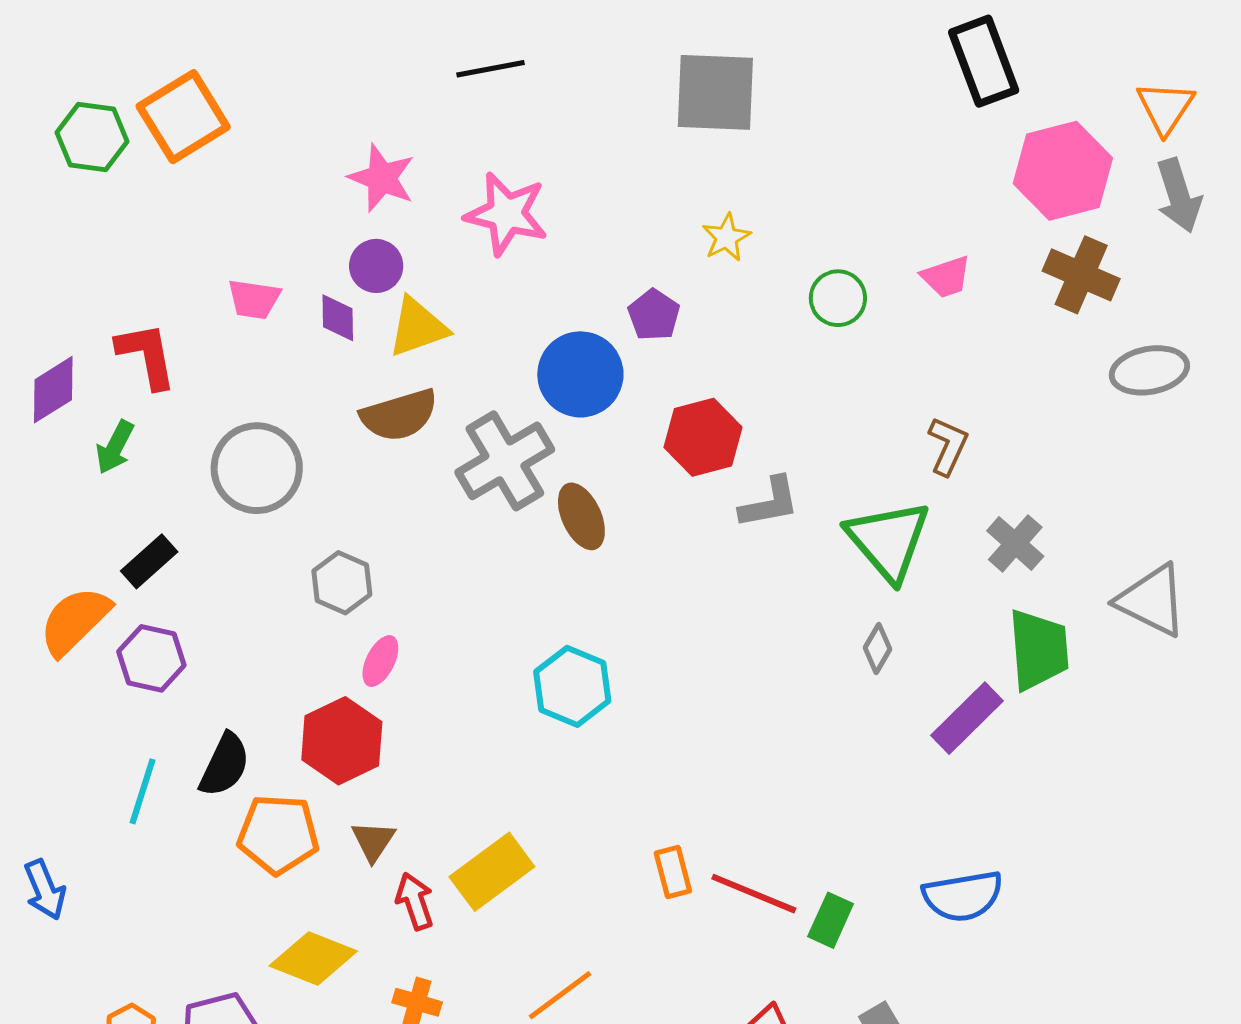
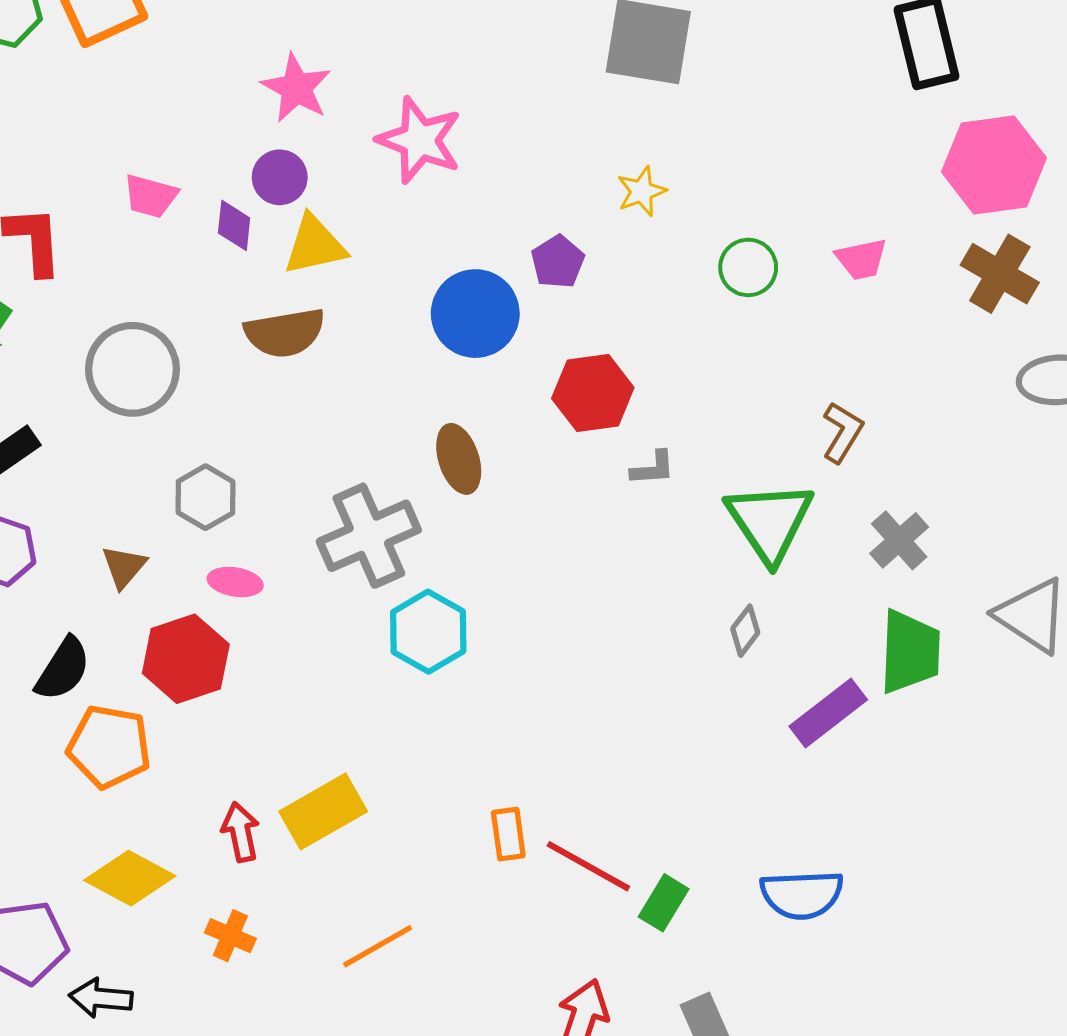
gray cross: (505, 461) -> (369, 536), moved
gray L-shape: (770, 503) -> (653, 468), size x0.7
pink ellipse: (380, 661) -> (235, 582), turned 66
brown triangle: (373, 841) -> (124, 567), moved

